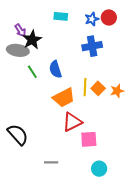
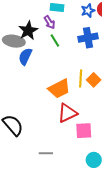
purple arrow: (20, 30) -> (50, 22), moved
blue semicircle: (55, 69) -> (25, 56), moved, turned 42
green line: (32, 72) -> (55, 41), moved

